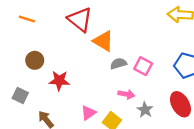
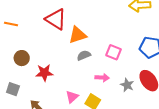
orange triangle: (103, 41) -> (78, 35), turned -42
gray semicircle: (118, 64) -> (84, 55), moved
gray star: (145, 110) -> (127, 85), moved

